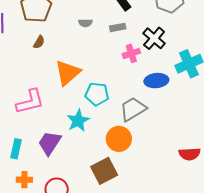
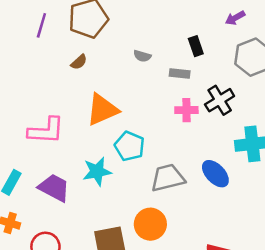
blue ellipse: (156, 81) -> (215, 174), moved, turned 35
orange circle: (119, 139) -> (150, 224), moved
purple trapezoid: (50, 143) -> (54, 188), turned 68

